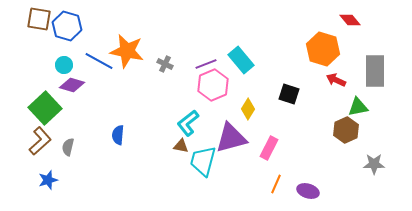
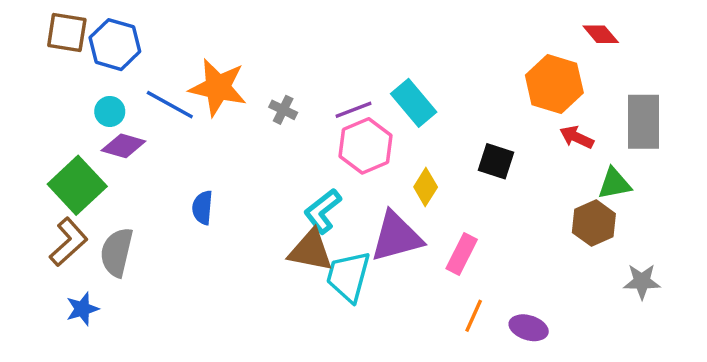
blue semicircle: (118, 135) -> (202, 208), moved
brown triangle: (181, 146) -> (311, 251), size x1.8
gray semicircle: (68, 147) -> (117, 252), size x1.6

